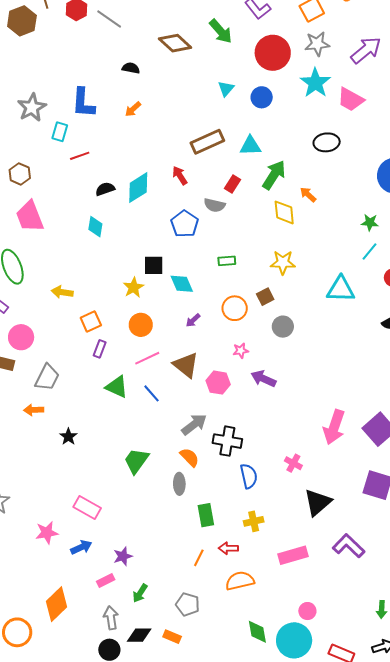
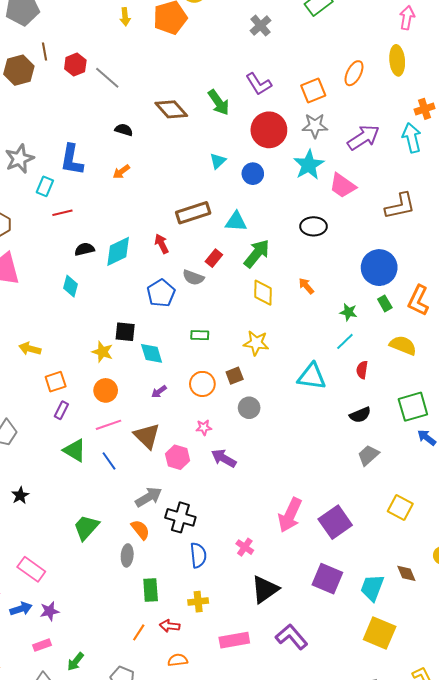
orange arrow: (308, 195) -> (306, 286), moved
yellow star: (134, 287) -> (102, 352), turned -30
purple star: (123, 556) -> (49, 611), moved
orange semicircle: (240, 581) -> (178, 660), size x0.7

